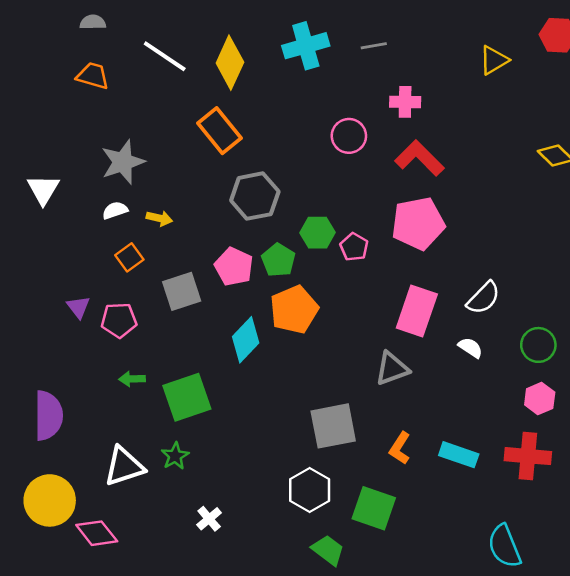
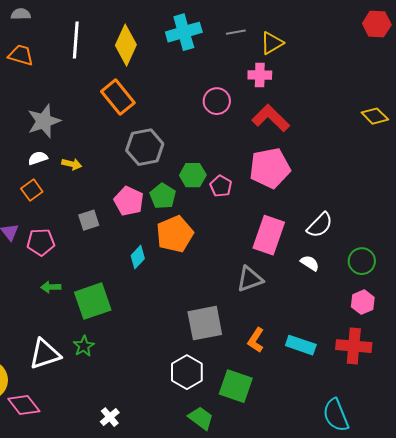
white line: (165, 56) -> (76, 40), turned 60
yellow triangle: (494, 60) -> (272, 43), moved
orange square: (129, 257) -> (32, 190), moved
gray square: (182, 291) -> (89, 220), size x0.7
cyan diamond: (246, 340) -> (138, 257), size x0.7
white cross: (209, 519) -> (110, 417), moved

